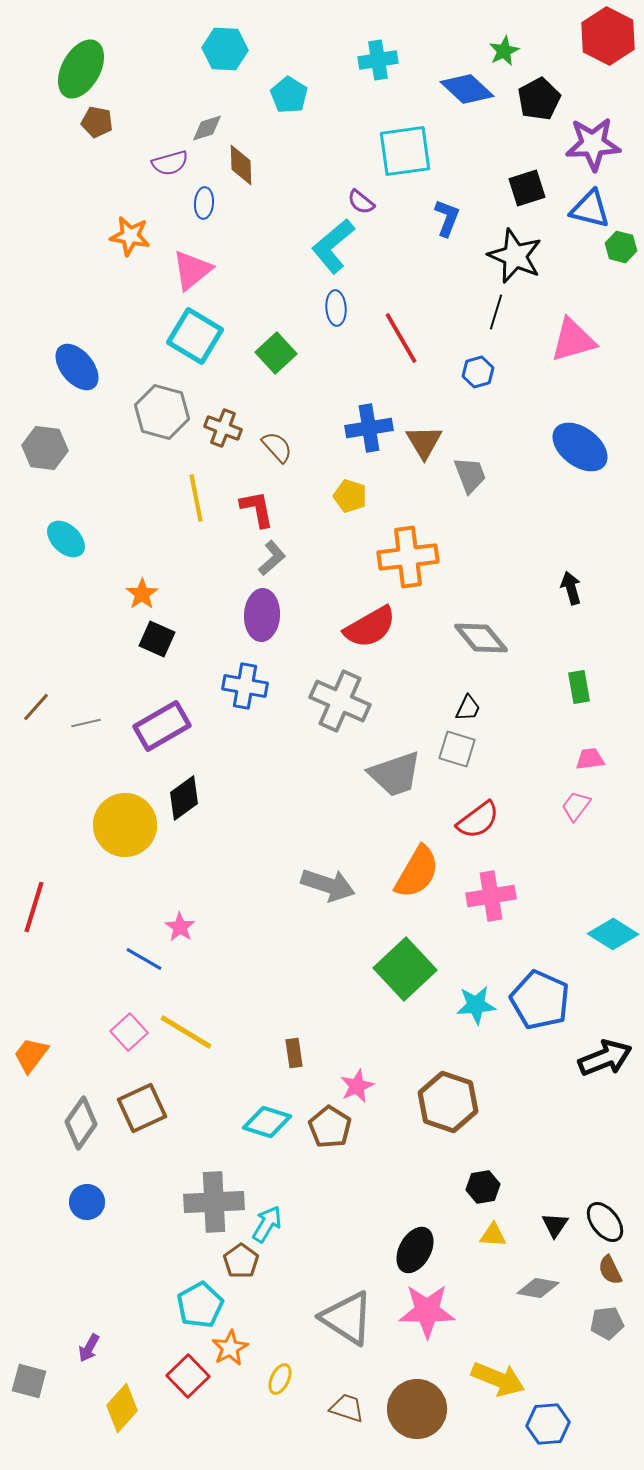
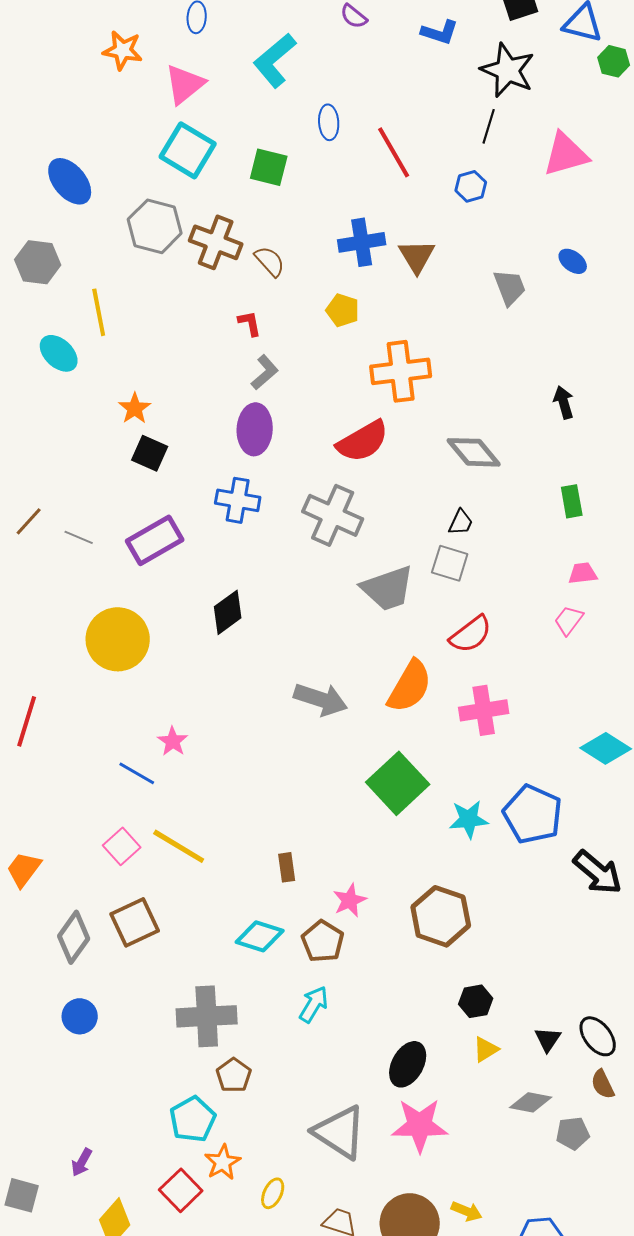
blue L-shape: (447, 218) -> (440, 32), turned 87
cyan L-shape: (333, 246) -> (275, 60), moved
green square: (276, 353) -> (269, 167), turned -33
brown cross: (223, 428) -> (216, 242), size x1.4
blue ellipse: (580, 447) -> (573, 261), size x0.5
gray trapezoid: (470, 475) -> (510, 287), moved
yellow line: (196, 498) -> (99, 312), moved
red L-shape: (257, 509) -> (250, 323), size x0.7
gray line: (86, 723) -> (79, 537), turned 36
black diamond: (184, 798) -> (228, 612), moved
black arrow: (605, 1058) -> (598, 872), turned 62
cyan arrow: (267, 1224) -> (314, 1004), moved
yellow triangle: (493, 1235) -> (486, 1049), turned -36
gray pentagon: (607, 1323) -> (573, 1133), moved
yellow arrow: (498, 1379) -> (467, 1211), moved, size x0.6

